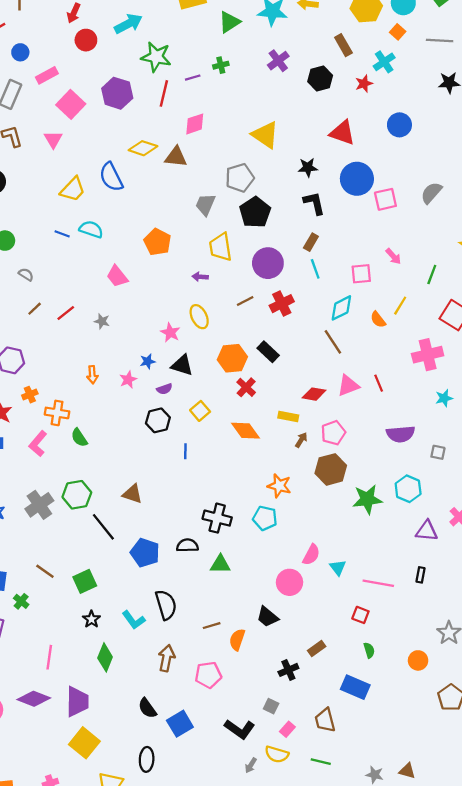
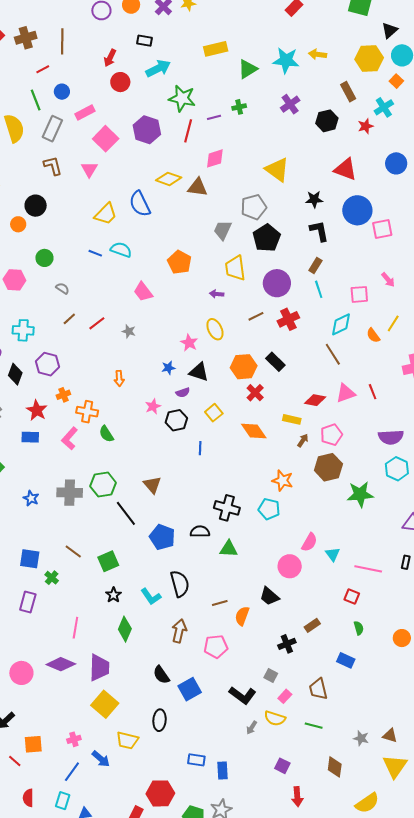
pink star: (128, 380) -> (153, 406), moved
cyan hexagon: (408, 489) -> (397, 469), moved
brown triangle: (132, 494) -> (152, 485), turned 30
gray cross: (39, 505) -> (70, 493), turned 35
blue rectangle: (355, 687) -> (346, 660), size x0.7

